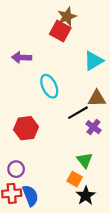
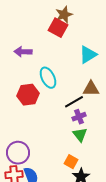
purple cross: (93, 127) -> (79, 117), moved, turned 32
red hexagon: (26, 128) -> (28, 95), moved
green triangle: (85, 160) -> (80, 135), moved
purple circle: (16, 169) -> (18, 153), size x1.5

